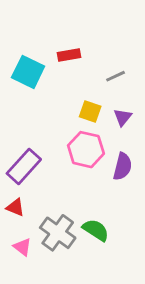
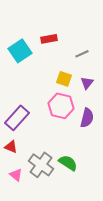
cyan square: (28, 72) -> (20, 51), turned 30

